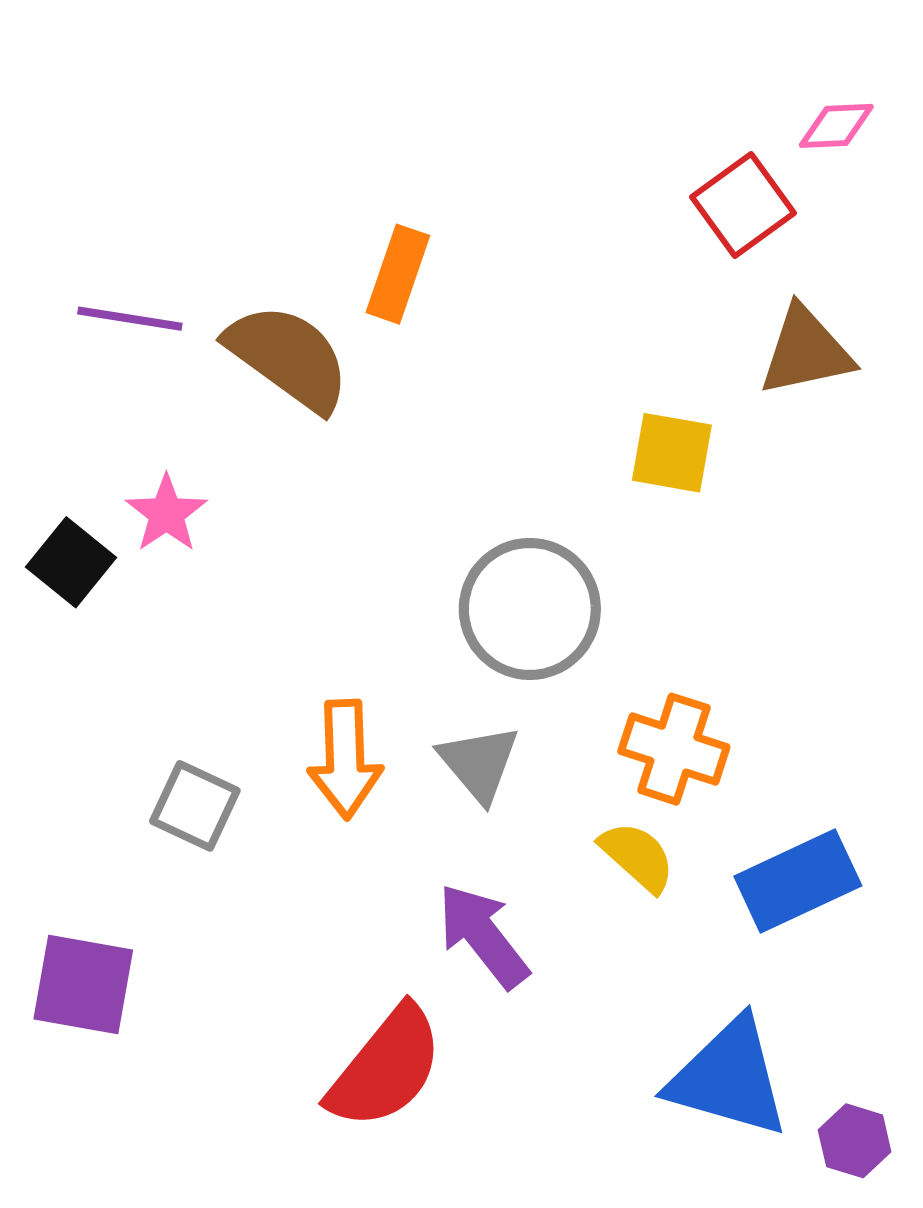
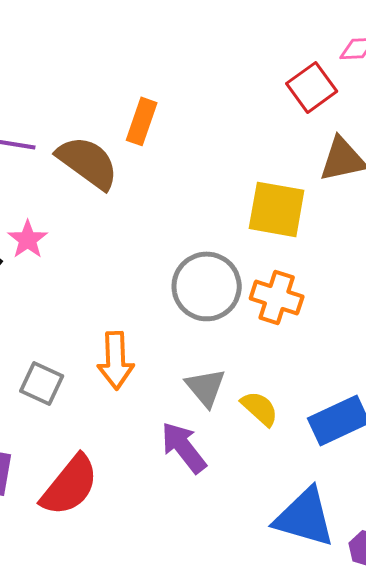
yellow square: (672, 453) -> (277, 209), size x1.4
orange cross: (674, 749) -> (277, 297), moved
gray triangle: (479, 763) -> (206, 387), moved
red semicircle: (386, 1068) -> (70, 485), moved

